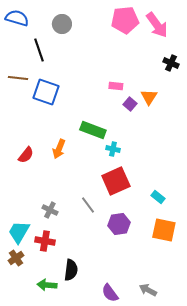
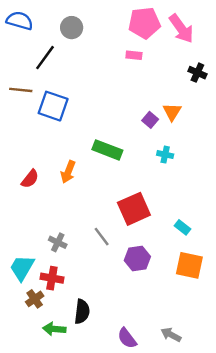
black line: (39, 50) -> (45, 58), turned 55
pink rectangle: (116, 86) -> (134, 55), moved
cyan cross: (113, 149) -> (165, 155), moved
brown cross: (16, 258) -> (35, 299), moved

